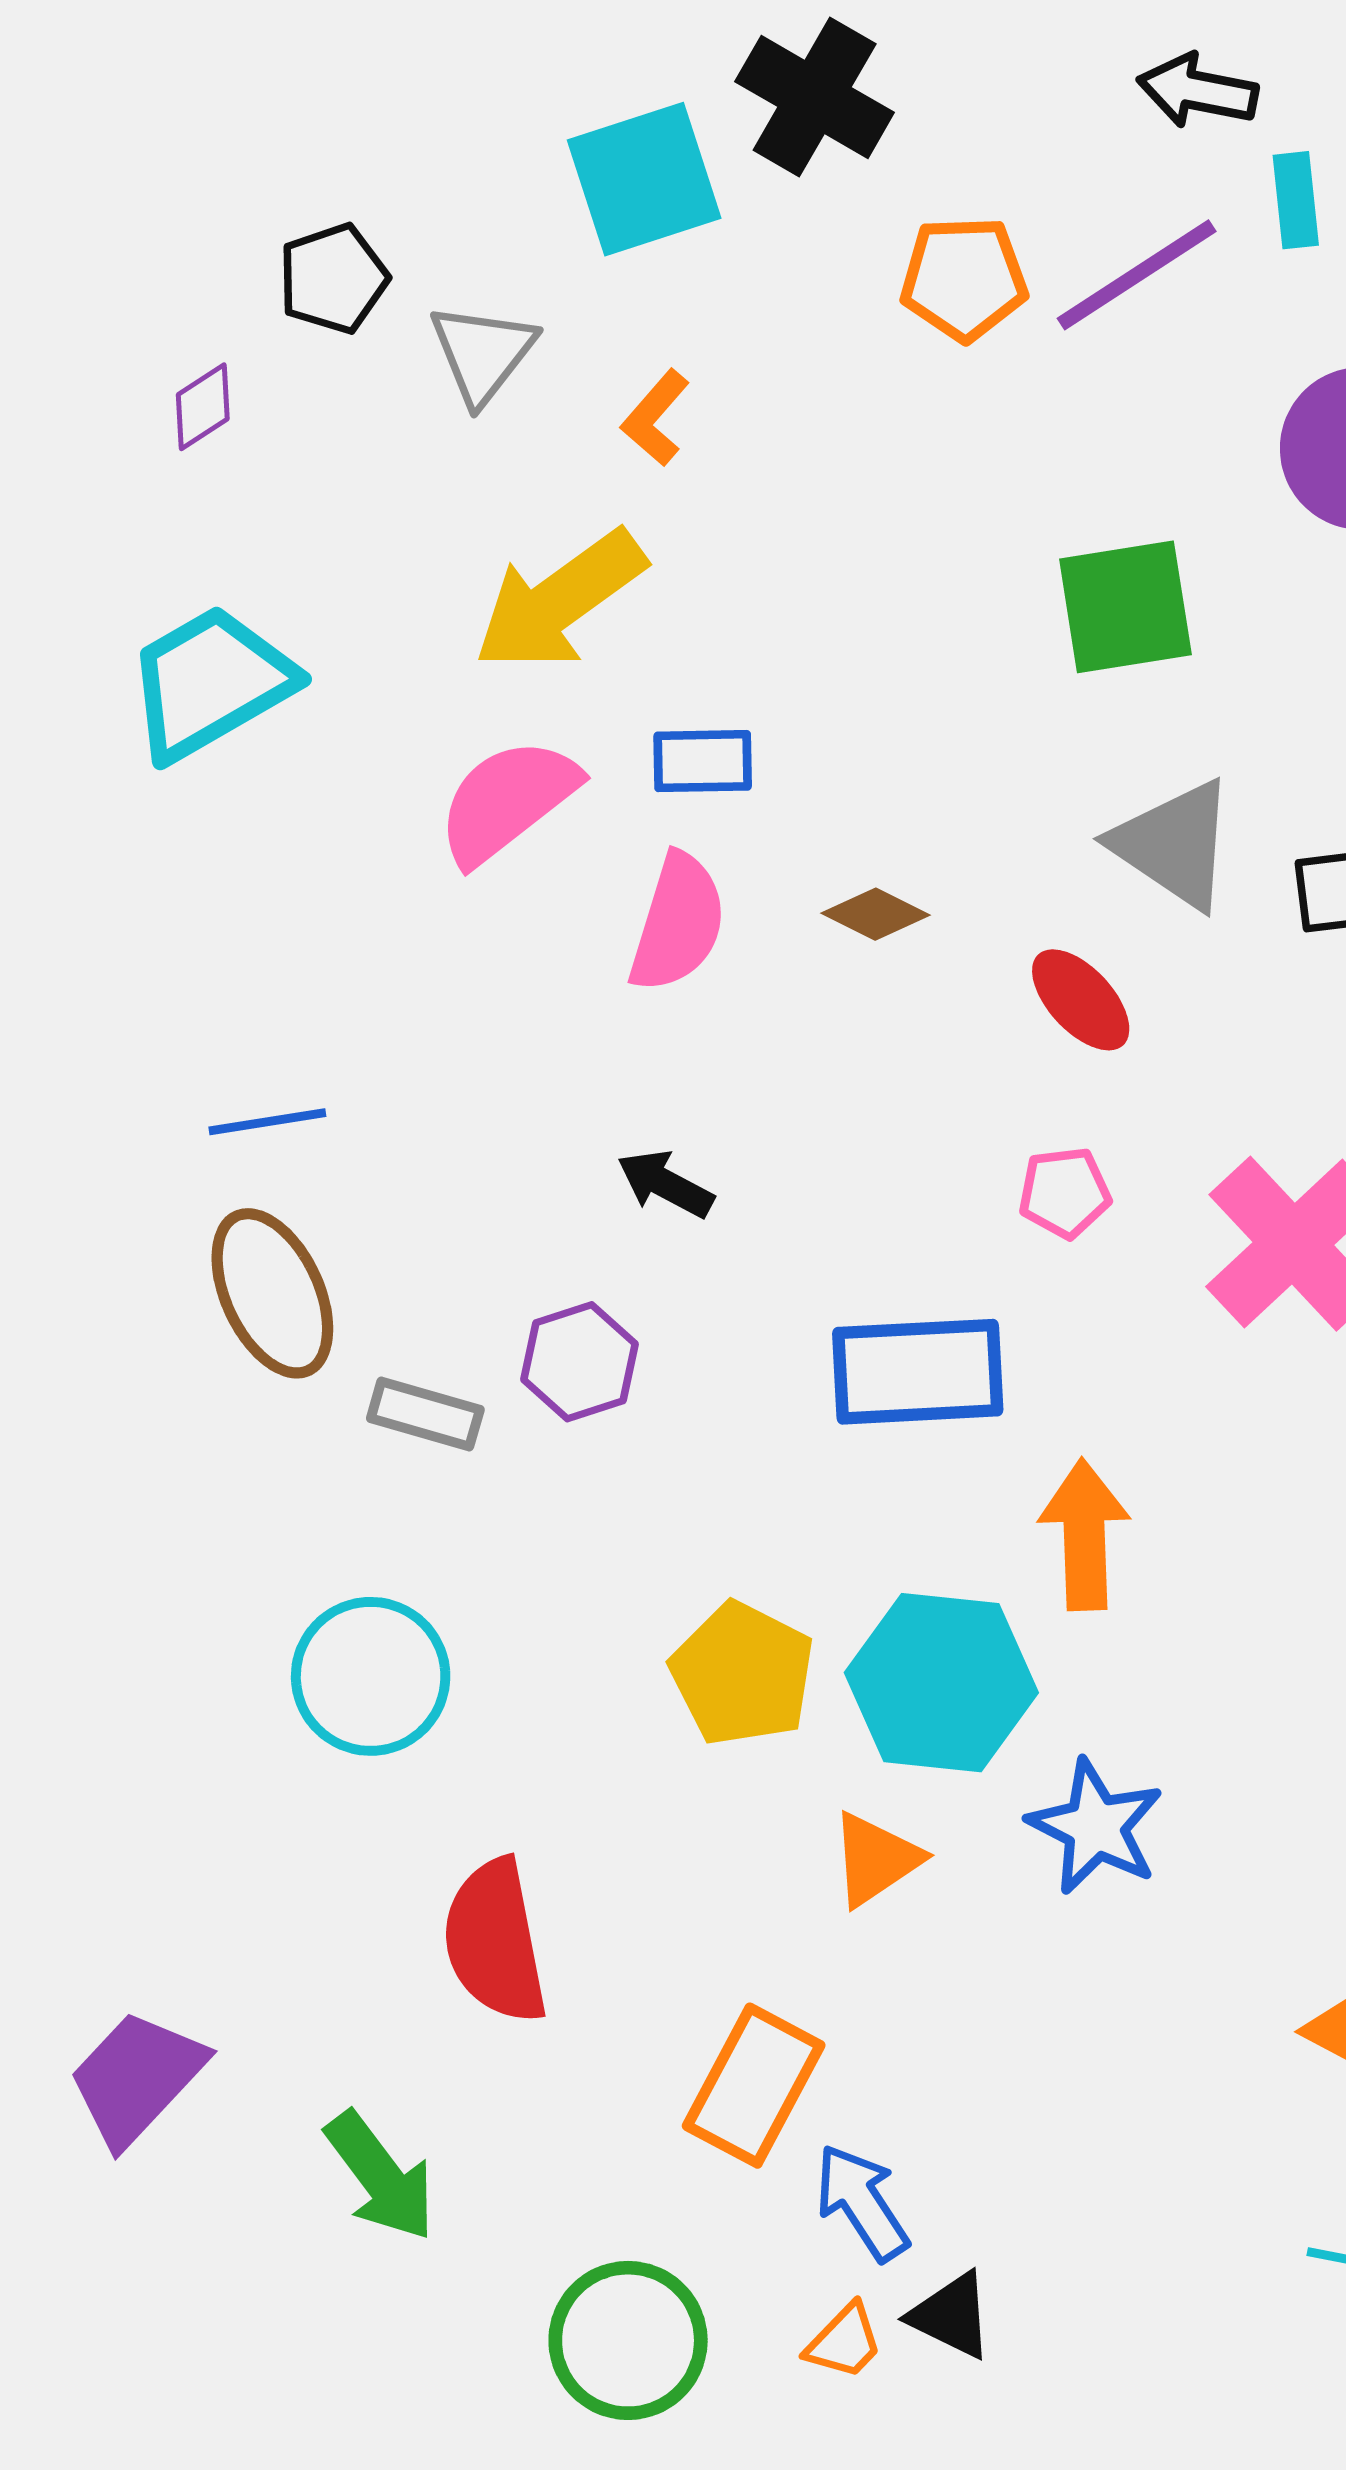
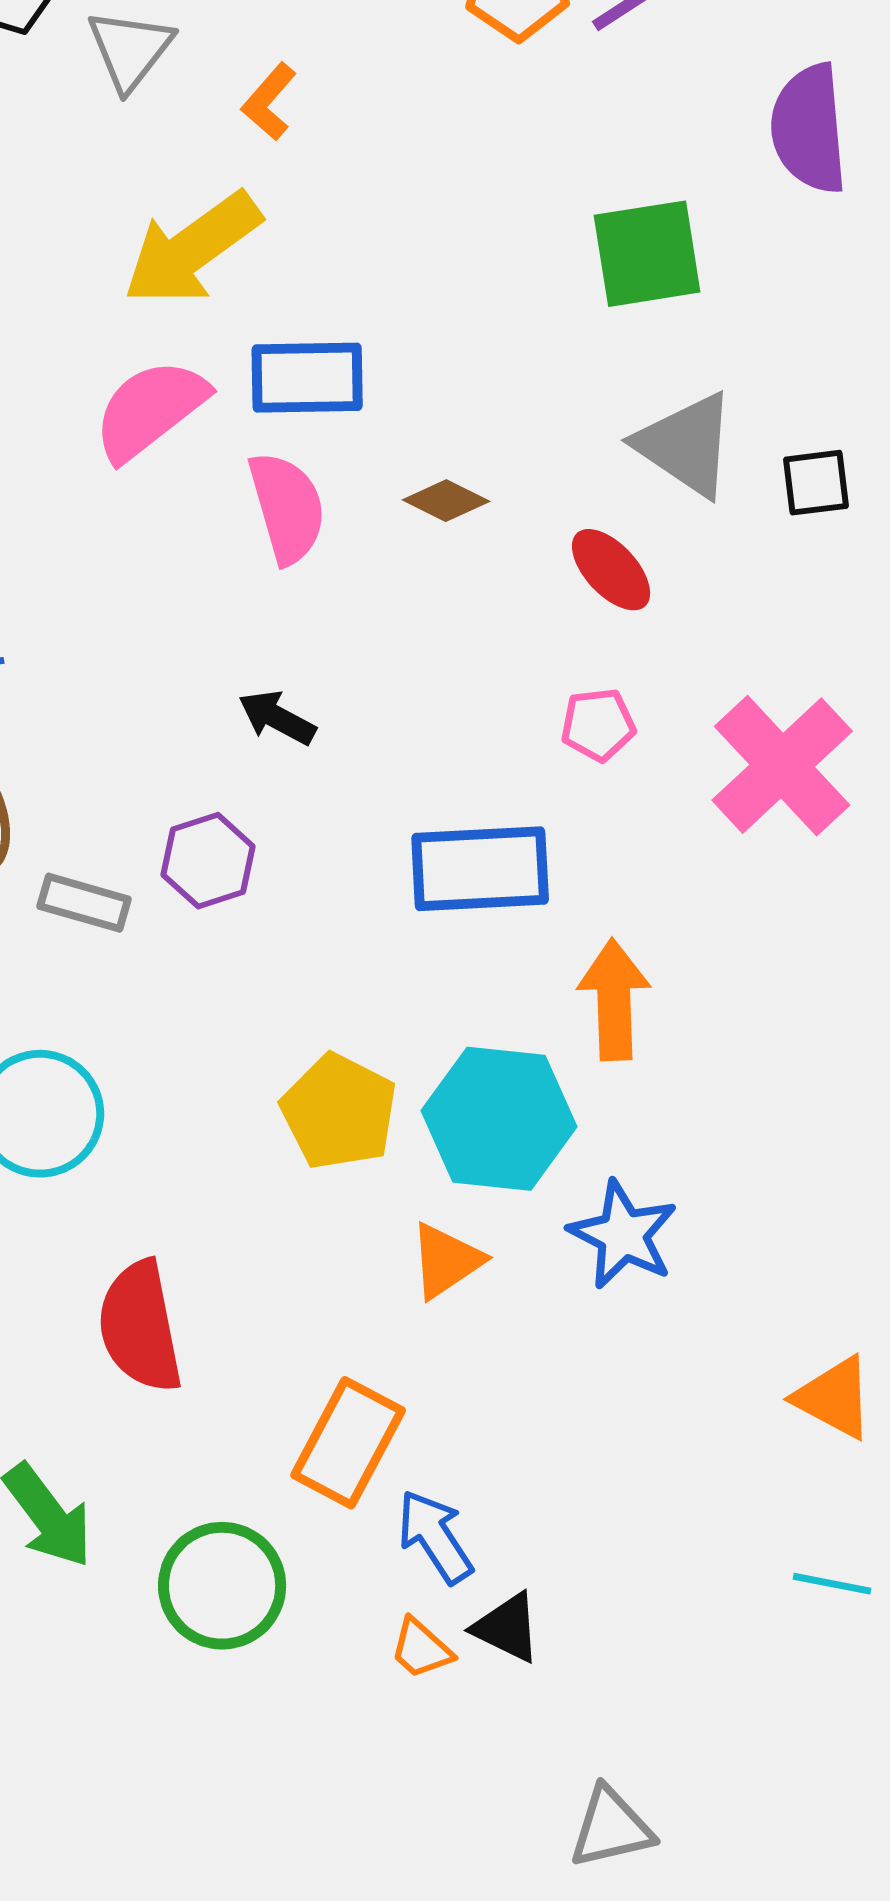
blue rectangle: (703, 761) -> (307, 378), size x1.4
pink semicircle: (678, 923) -> (287, 508), turned -33
green circle: (628, 2340) -> (222, 1586), moved
orange trapezoid: (844, 2342) -> (421, 1649), turned 88

